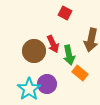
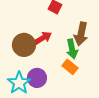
red arrow: (53, 44) -> (43, 38), turned -96
green arrow: (69, 55) -> (72, 49), moved

